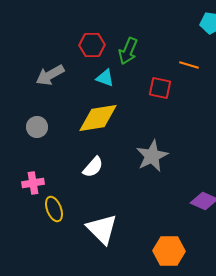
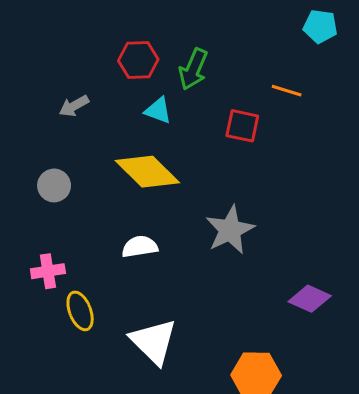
gray arrow: (50, 75) -> (74, 106), size x0.7
yellow diamond: (98, 118) -> (147, 172), turned 54
white semicircle: (93, 167) -> (140, 247), turned -140

